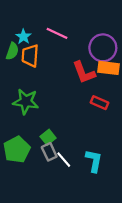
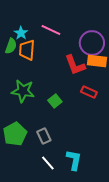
green square: (48, 137) -> (55, 101), moved
white line: (64, 160) -> (48, 163), moved
cyan L-shape: (94, 161) -> (74, 160), moved

